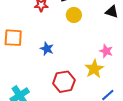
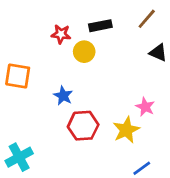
yellow circle: (74, 15) -> (84, 52), moved
red hexagon: (64, 82) -> (83, 126), moved

